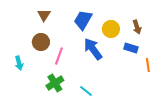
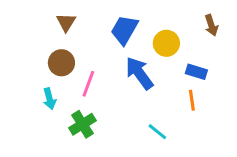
brown arrow: (137, 27) -> (211, 25), moved
cyan arrow: (19, 63) -> (49, 99), moved
orange line: (148, 65) -> (192, 100), moved
cyan line: (86, 91) -> (157, 132), moved

